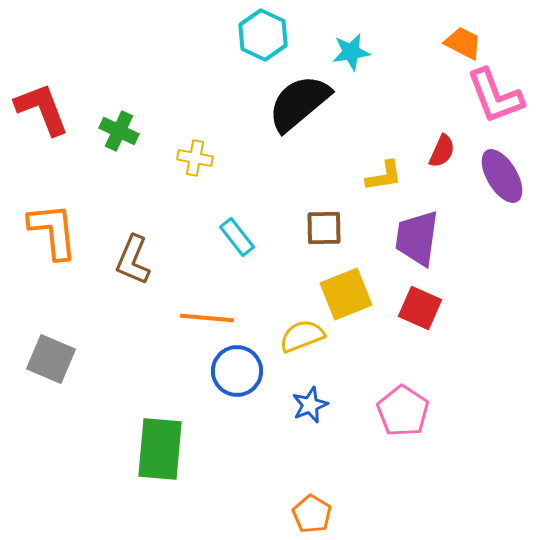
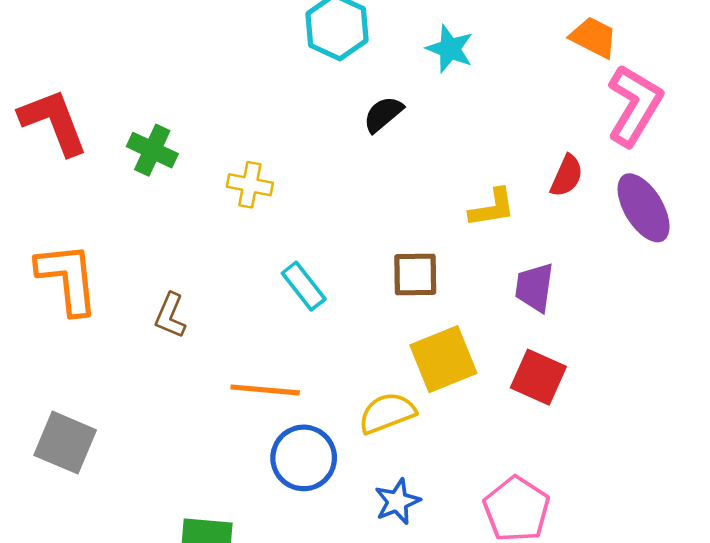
cyan star: (351, 52) -> (450, 49), turned 30
pink L-shape: (495, 96) -> (635, 105), turned -128
black semicircle: (299, 103) -> (383, 114), size x0.5
purple trapezoid: (417, 238) -> (535, 287), size x0.7
brown L-shape: (133, 260) -> (170, 316), size x0.7

